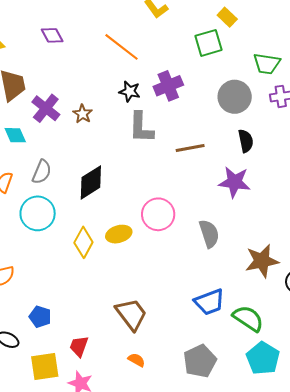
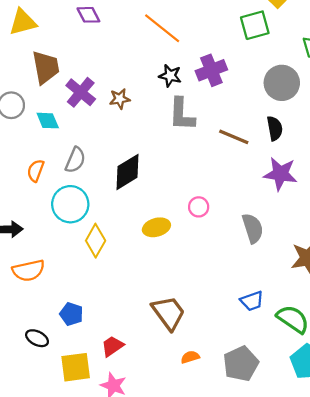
brown star: (83, 114) -> (120, 99), turned 30
black semicircle: (246, 141) -> (275, 128), moved
brown line: (190, 148) -> (234, 137), turned 32
pink circle: (158, 214) -> (199, 207), size x0.6
yellow diamond: (83, 242) -> (96, 241), moved
blue trapezoid: (209, 302) -> (252, 301), size x0.7
red trapezoid: (79, 346) -> (112, 346), turned 35
orange semicircle: (136, 360) -> (190, 357), moved, turned -48

